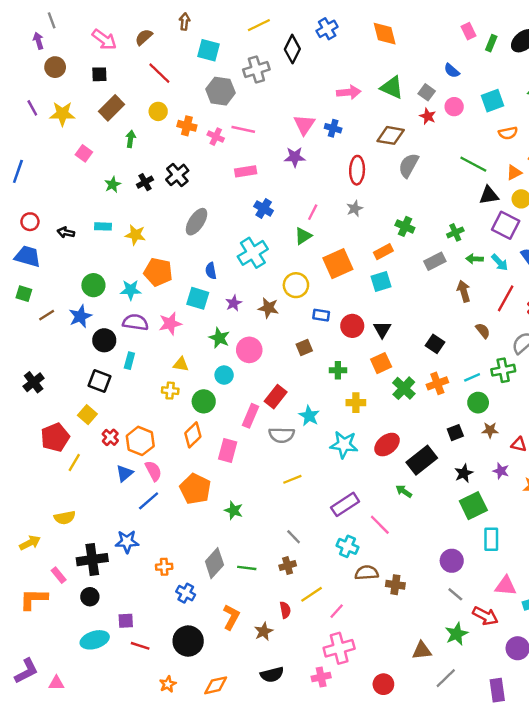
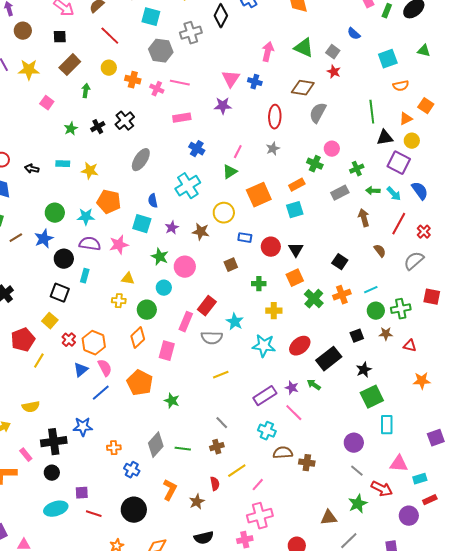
pink arrow: (349, 92) -> (268, 52), turned -72
pink circle: (454, 107) -> (332, 149), moved
green line: (473, 164) -> (372, 112), turned 55
green cross: (503, 370) -> (401, 309), moved
purple star: (501, 471) -> (292, 388), moved

